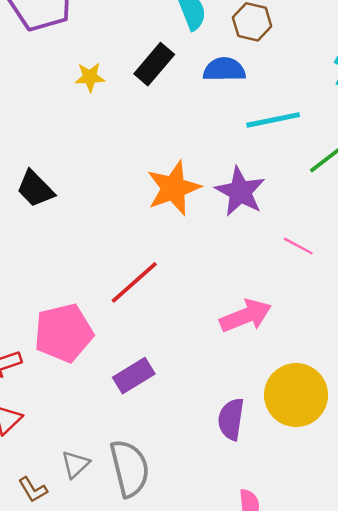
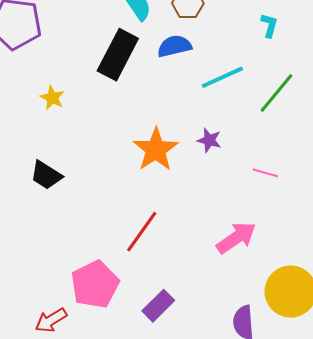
black rectangle: (154, 64) -> (118, 55), size x1.4
yellow star: (90, 77) -> (52, 98), moved, turned -30
purple star: (240, 192) -> (209, 140), size x0.6

